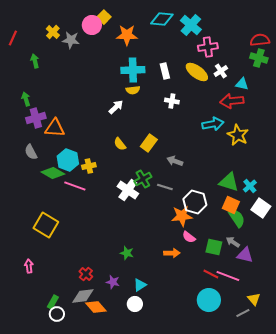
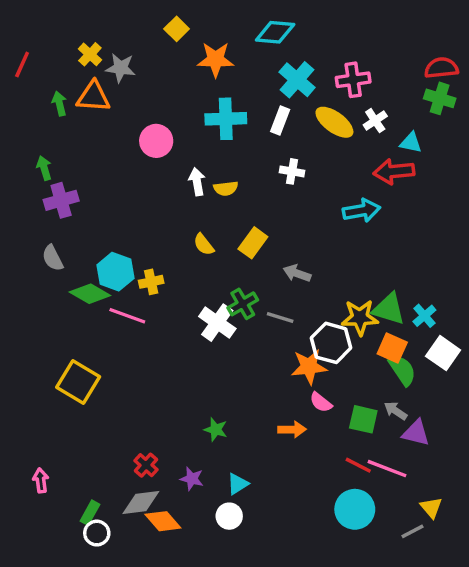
pink circle: (92, 25) -> (156, 141), moved
cyan cross: (191, 25) -> (297, 80), moved
white rectangle: (165, 71) -> (280, 121), turned 35
yellow semicircle: (133, 90) -> (226, 188), moved
white arrow: (116, 107) -> (197, 182), turned -56
orange triangle: (55, 128) -> (93, 97), moved
yellow star: (238, 135) -> (360, 317), moved, turned -30
pink arrow: (29, 266) -> (41, 480), moved

